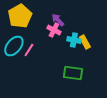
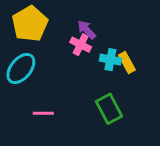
pink line: (29, 50) -> (43, 113), moved, turned 56
green rectangle: (73, 73) -> (109, 109), turned 54

